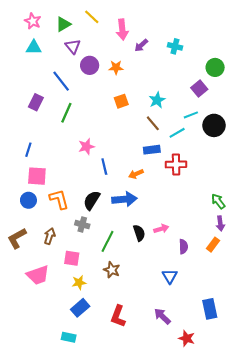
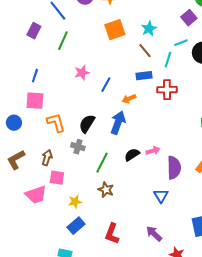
orange square: (121, 101) -> (115, 30), size x1.5
cyan line: (177, 133) -> (168, 60), turned -42
blue line: (28, 150) -> (35, 76), moved
blue line: (104, 167) -> (106, 85), moved, turned 42
blue arrow: (124, 199) -> (118, 123), turned -65
blue circle: (28, 200) -> (14, 123), moved
black semicircle: (139, 233) -> (132, 155), turned -105
purple semicircle: (183, 247) -> (174, 168), size x1.6
pink square: (72, 258) -> (57, 178), moved

